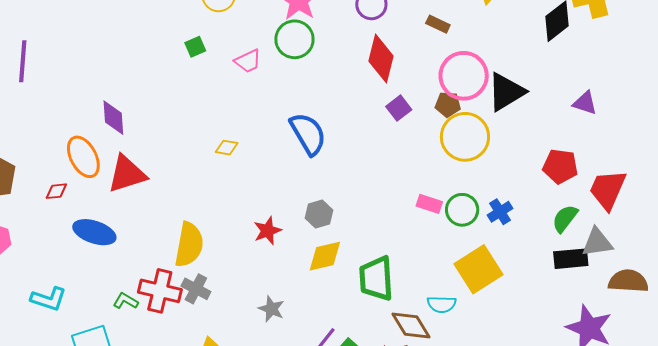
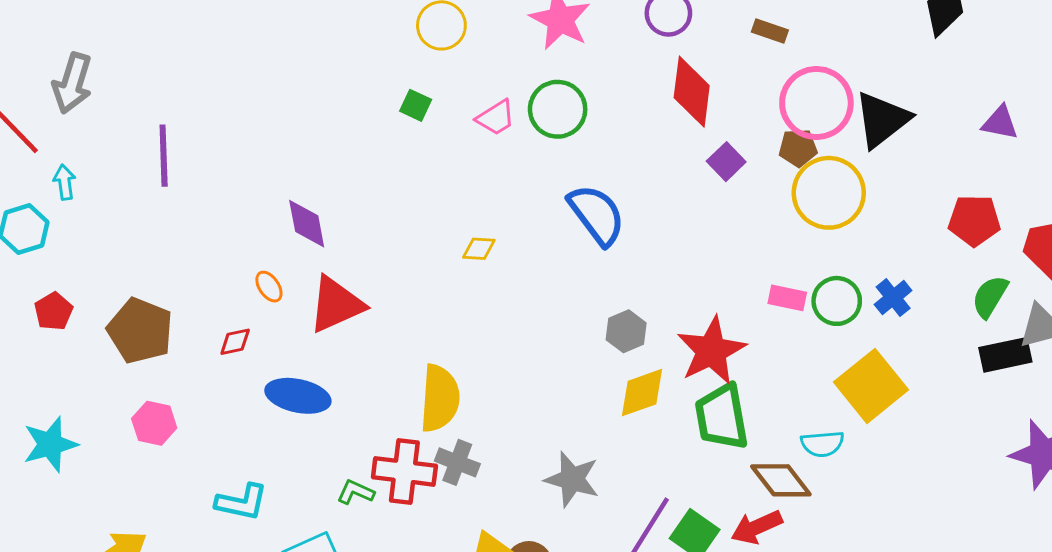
green circle: (294, 39) -> (558, 109), moved
green square: (195, 47) -> (416, 105), turned -35
orange ellipse: (83, 157) -> (269, 287), size x0.5
red star: (267, 231) -> (711, 351), moved, size x1.6
gray star: (271, 309) -> (572, 479), size x1.4

